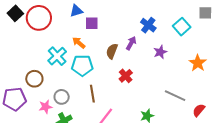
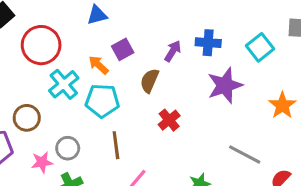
red circle: (39, 18) -> (41, 45), moved
purple square: (92, 23) -> (123, 49), moved, turned -32
blue cross: (148, 25) -> (208, 43), turned -35
purple arrow: (131, 43) -> (173, 51), moved
purple star: (160, 52) -> (225, 85), size x1.6

